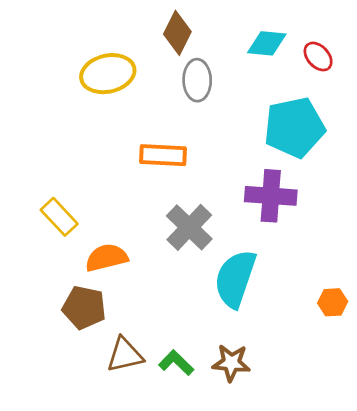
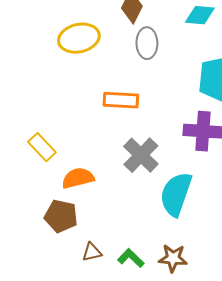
brown triangle: (125, 355) -> (92, 252), size x0.7

